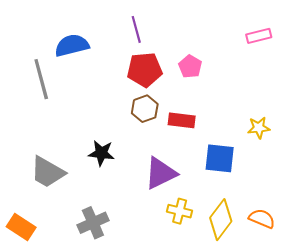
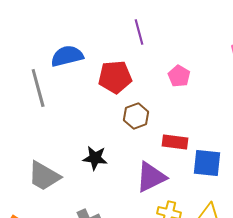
purple line: (136, 29) -> (139, 32), moved
red pentagon: (145, 70) -> (115, 77), moved
red rectangle: (182, 120) -> (175, 142), moved

